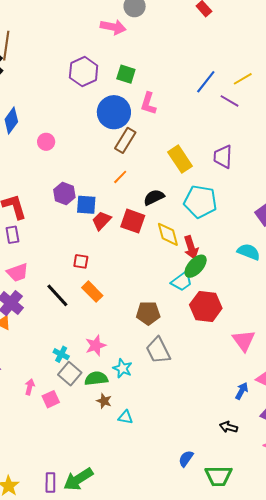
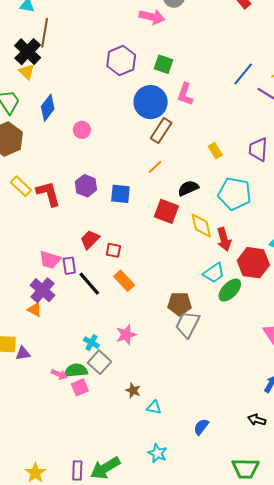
yellow rectangle: (180, 159) -> (215, 151), size x0.6
purple hexagon: (64, 193) -> (86, 186), moved
red trapezoid: (102, 221) -> (90, 240), moved
purple rectangle: (12, 235) -> (69, 266), moved
green ellipse: (196, 266) -> (230, 290), moved
pink trapezoid: (17, 272) -> (50, 260), turned 35
red hexagon: (206, 306) -> (253, 263), moved
gray trapezoid: (158, 350) -> (188, 324), moved, turned 52
cyan star: (123, 368) -> (158, 453), moved
green semicircle: (96, 379) -> (76, 371), moved
pink arrow: (30, 387) -> (59, 374), turned 98
blue semicircle: (186, 459) -> (201, 427), moved

